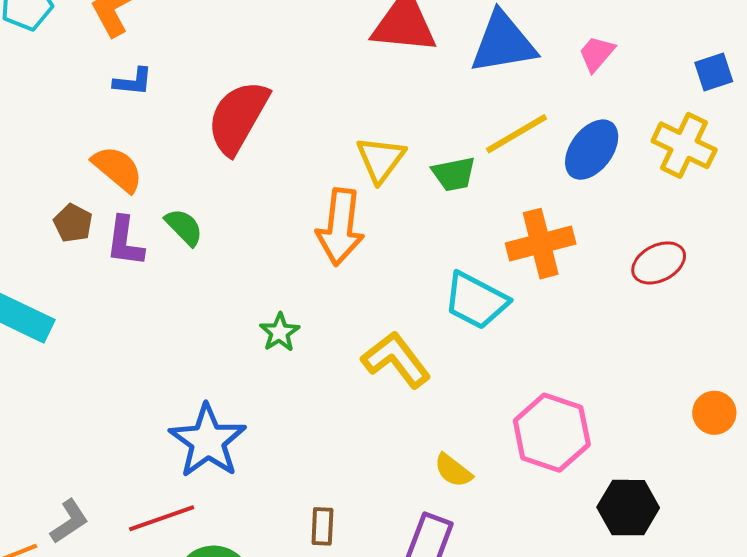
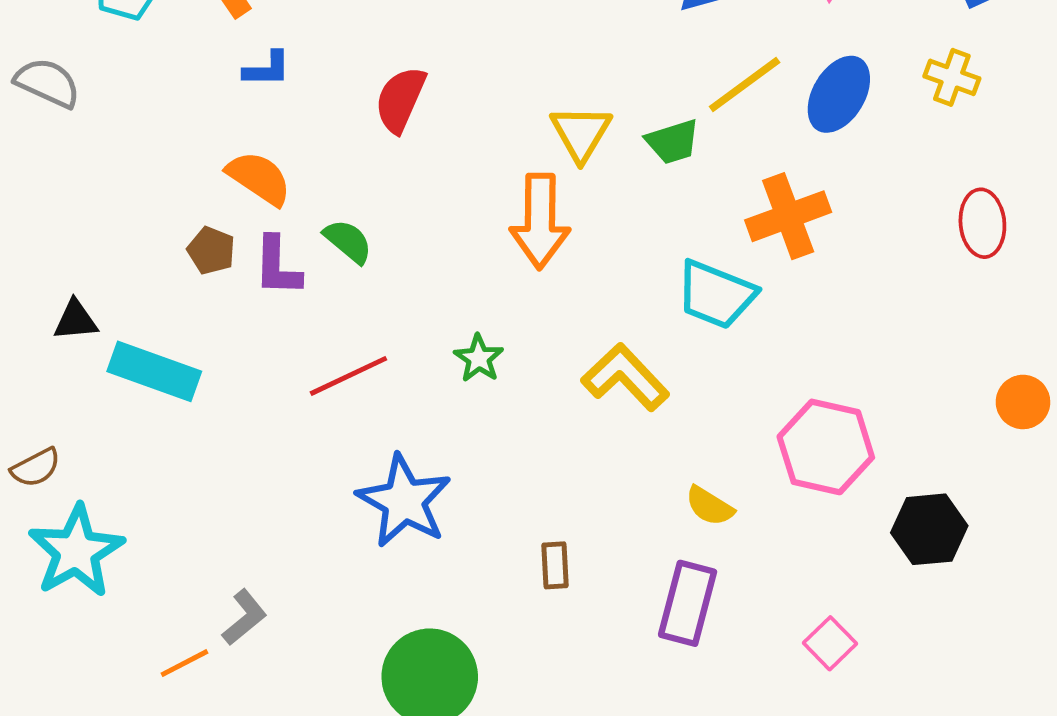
red semicircle: (238, 117) -> (400, 100), size x0.7
yellow cross: (684, 145) -> (952, 77), size x0.7
red ellipse: (659, 263) -> (982, 223), moved, turned -62
red line: (162, 518) -> (348, 376), moved
brown rectangle: (322, 526) -> (555, 565), moved

